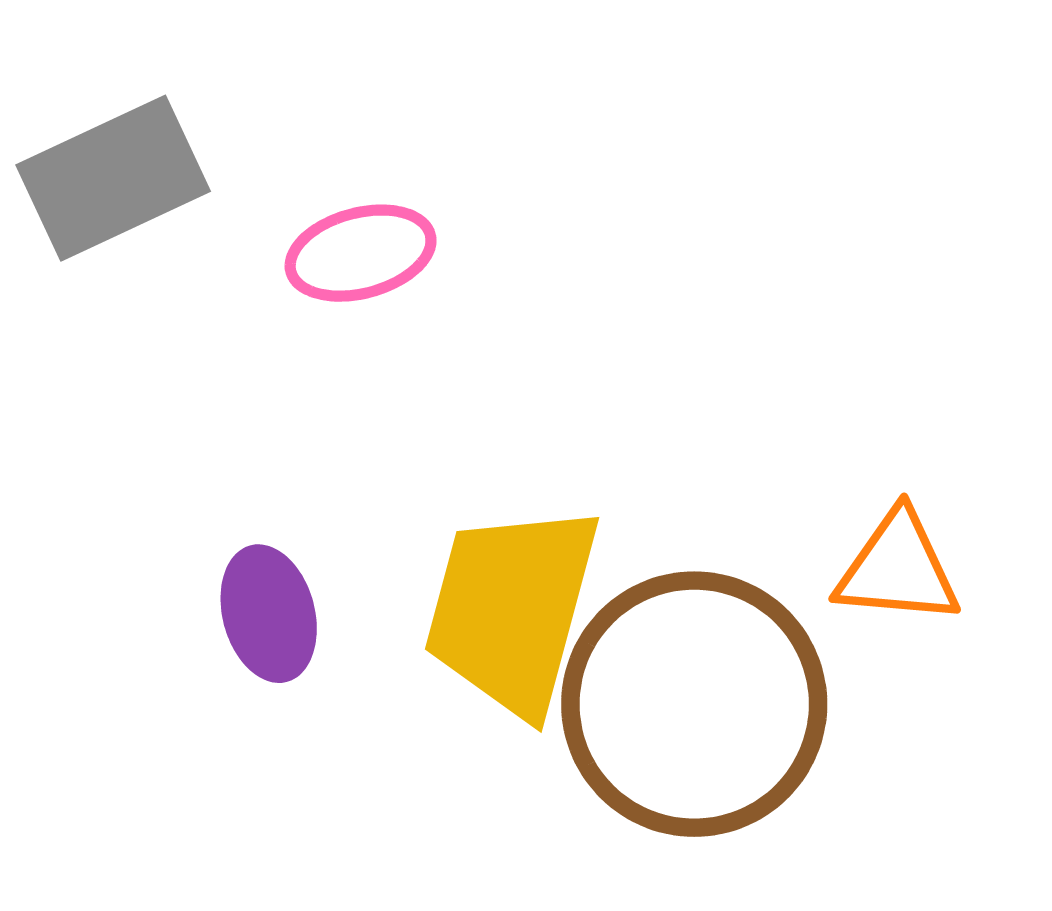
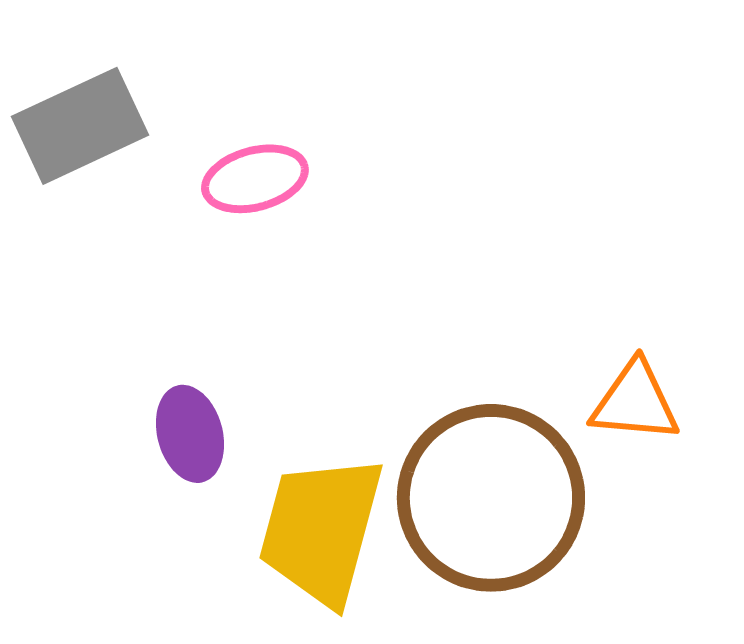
yellow trapezoid: (512, 609) -> (321, 530), moved

